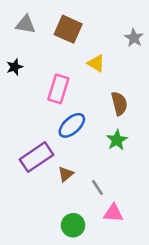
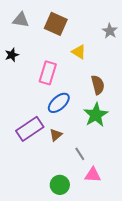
green star: (117, 140) -> (96, 115), size x1.4
brown triangle: (66, 174) -> (56, 135), moved

